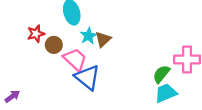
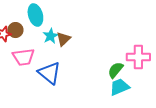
brown circle: (54, 45) -> (15, 30), moved
pink trapezoid: (75, 59) -> (23, 57), moved, turned 130

